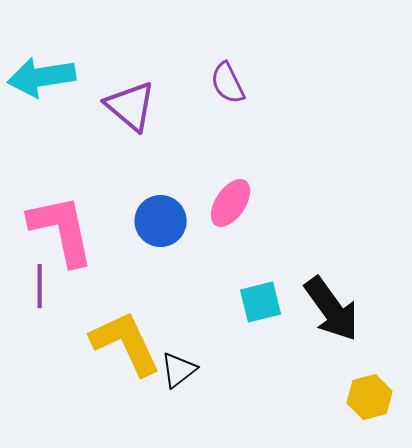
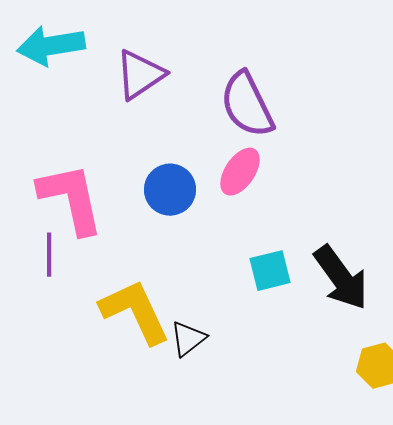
purple semicircle: (228, 83) -> (247, 105), moved, size x1.6
purple triangle: (131, 106) -> (140, 75), turned 46

